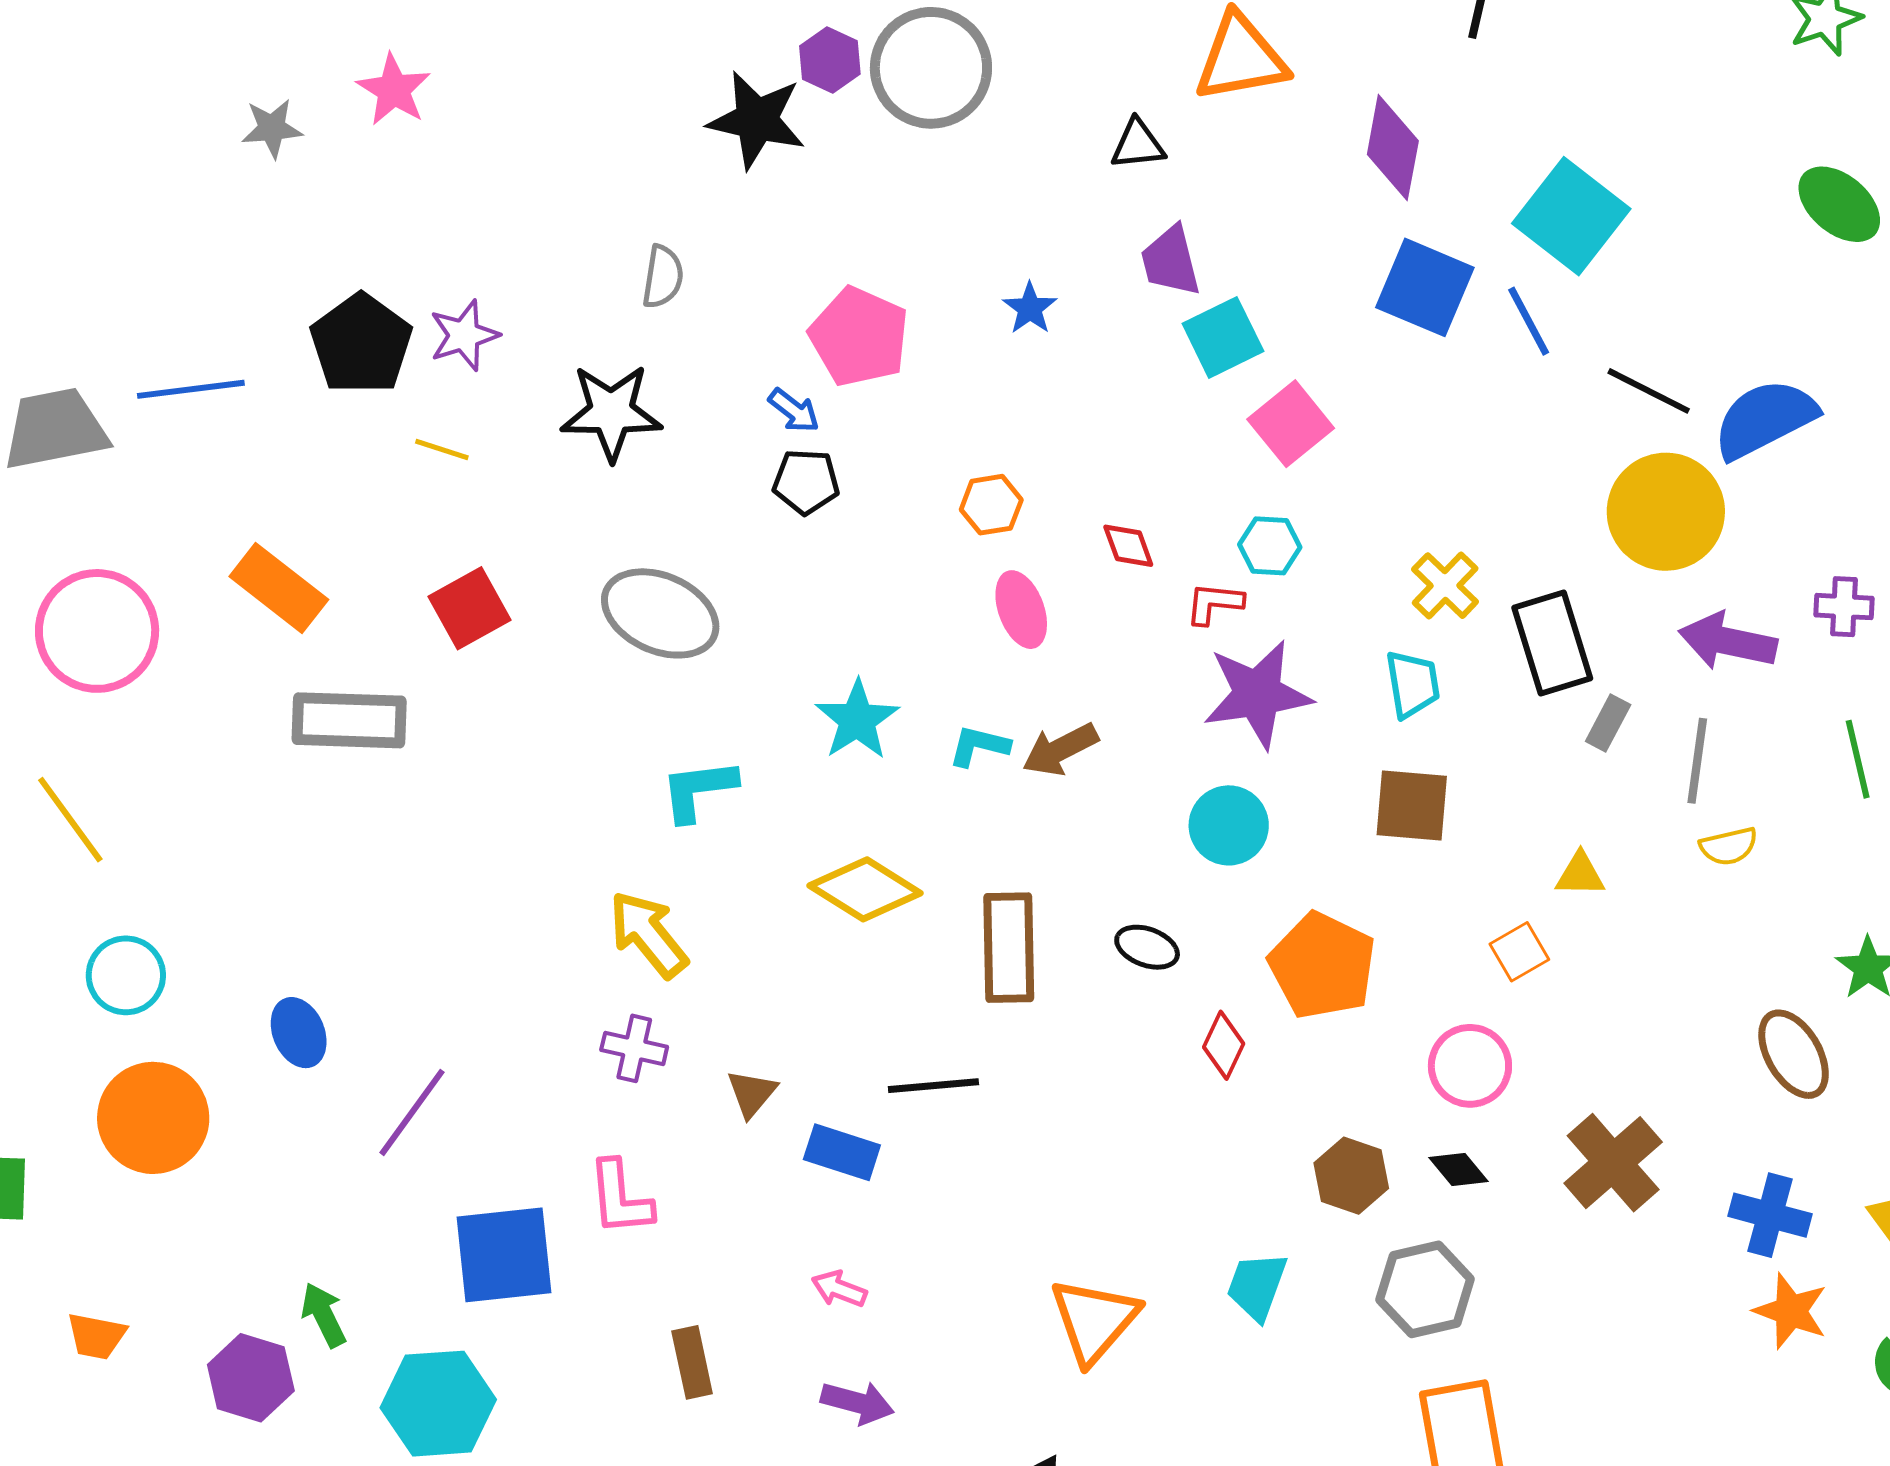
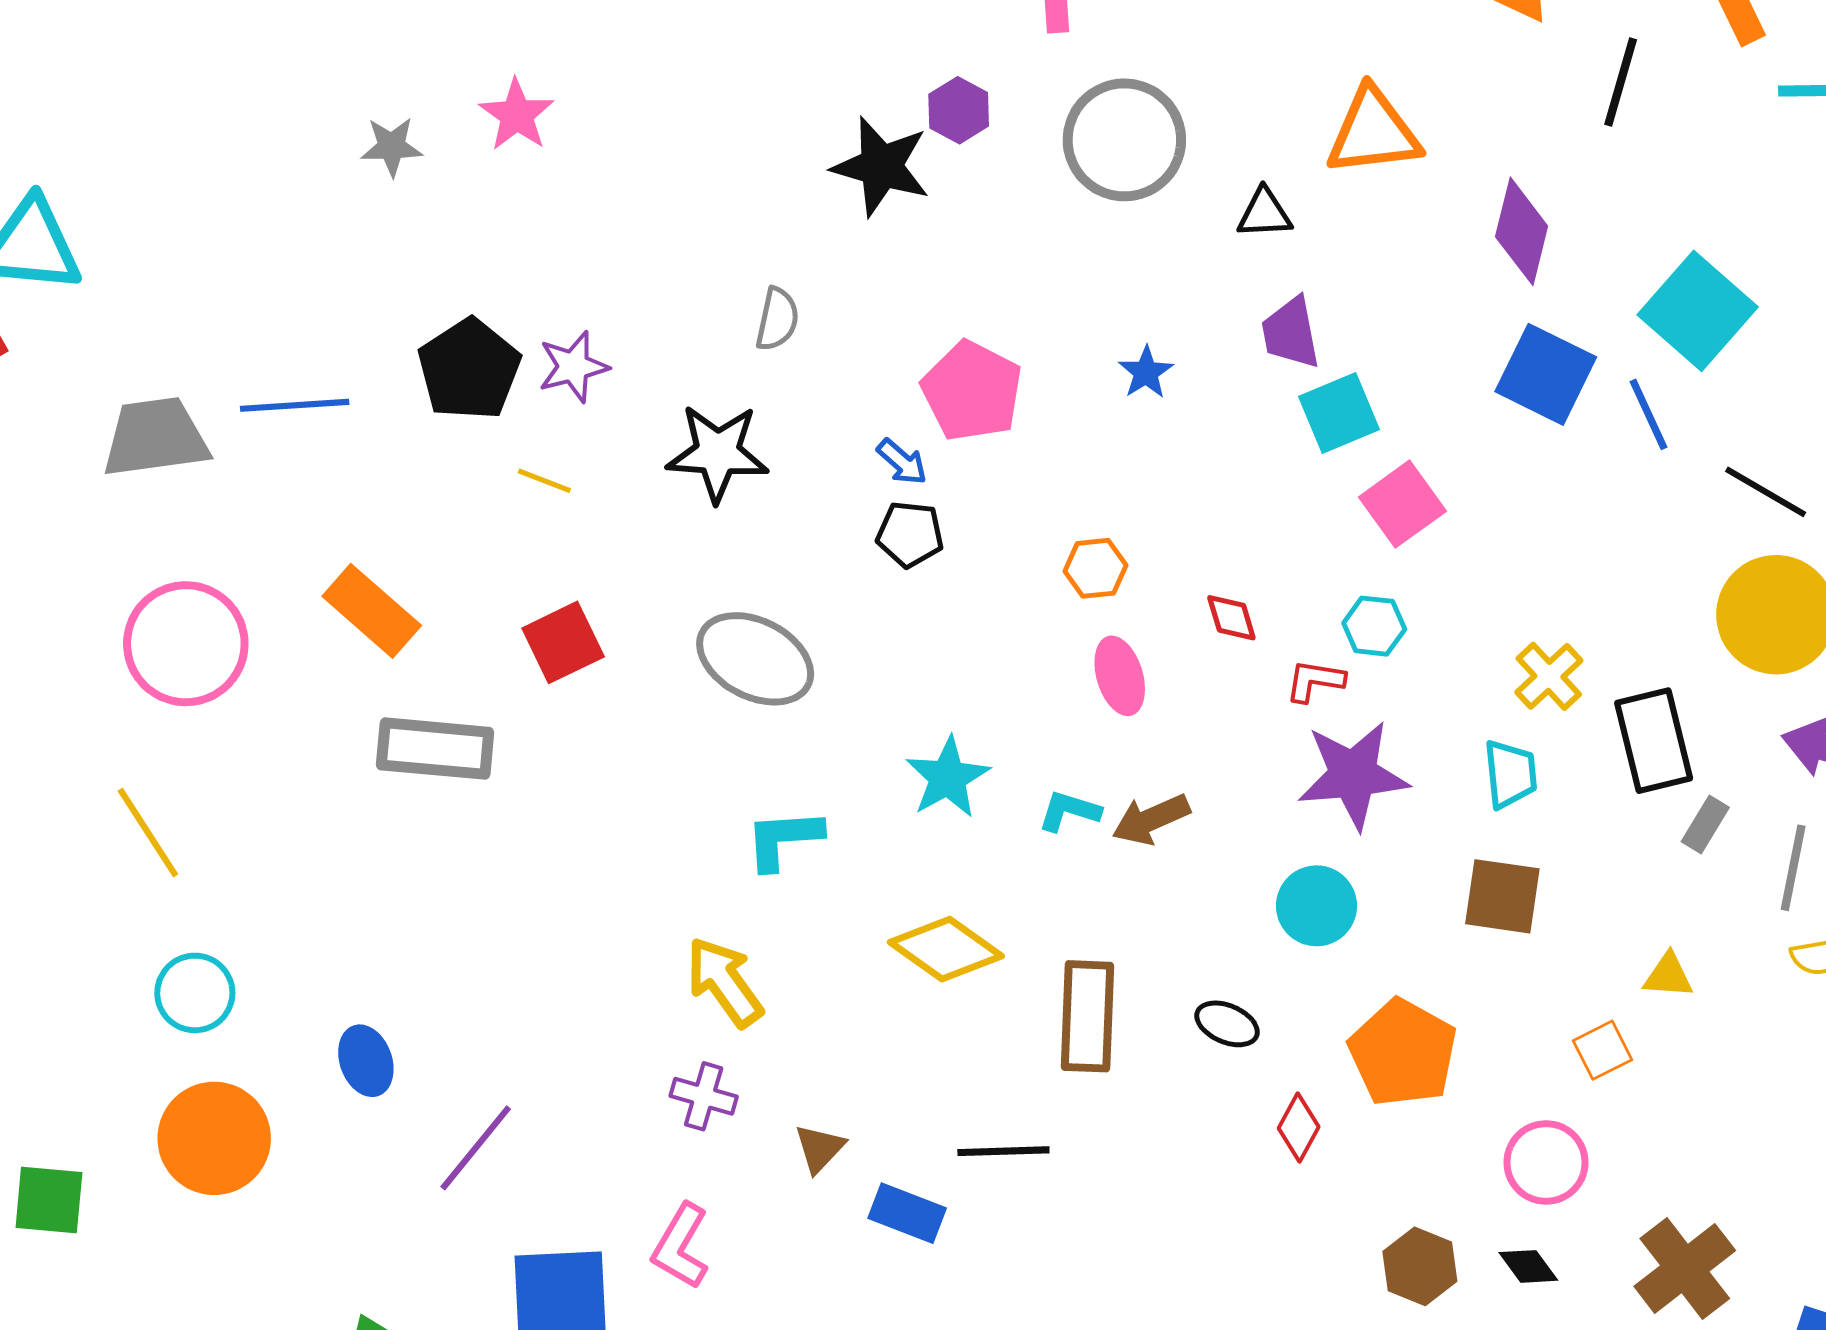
gray circle: (931, 68) -> (1124, 140), moved
pink L-shape: (620, 1198) -> (681, 1246), turned 32

